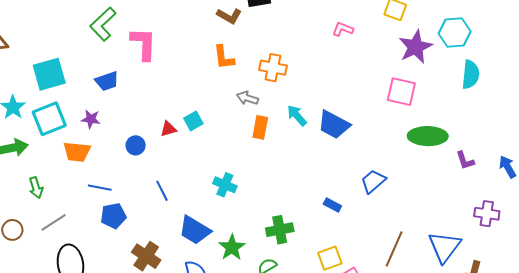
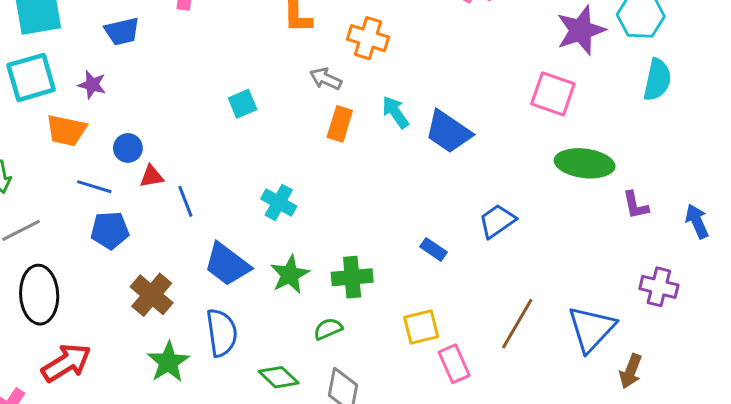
red triangle: (168, 129) -> (152, 176), moved
blue circle: (136, 145) -> (128, 148), moved
green star: (232, 247) -> (290, 274), moved

